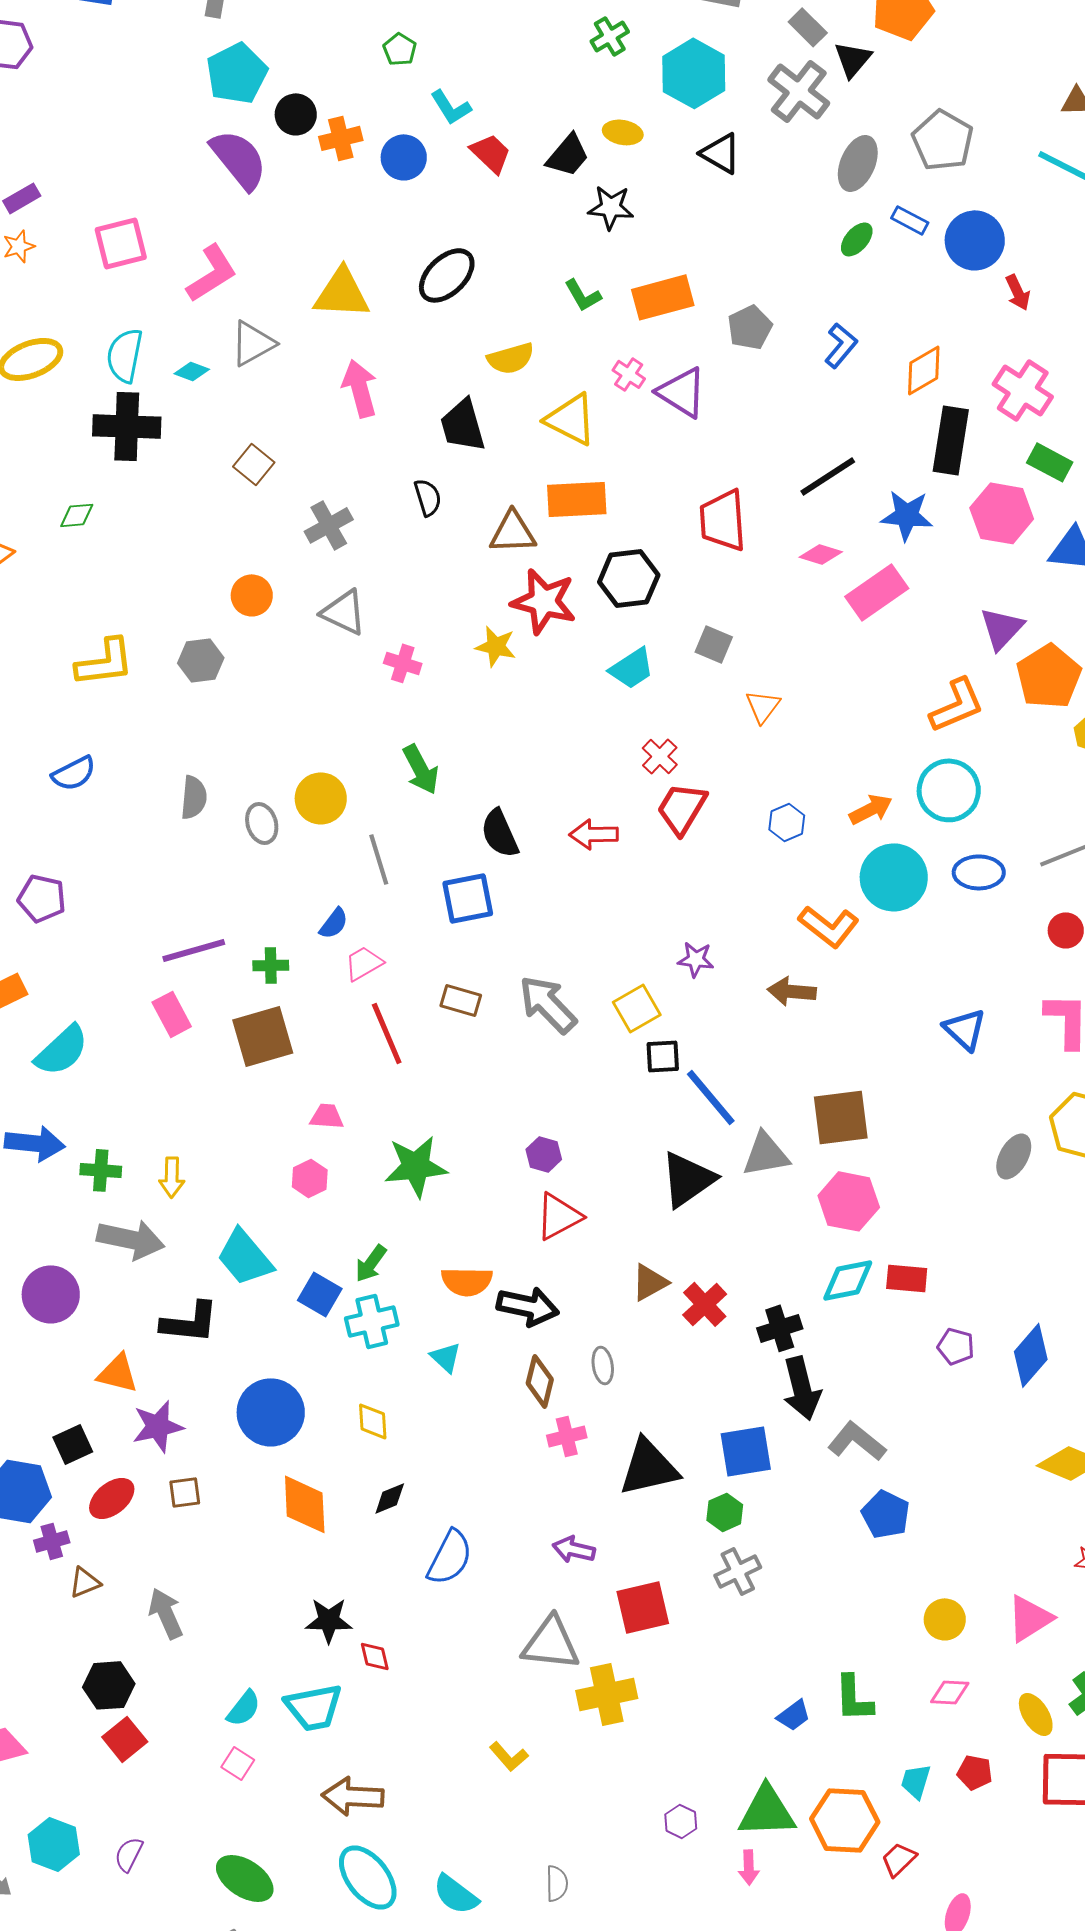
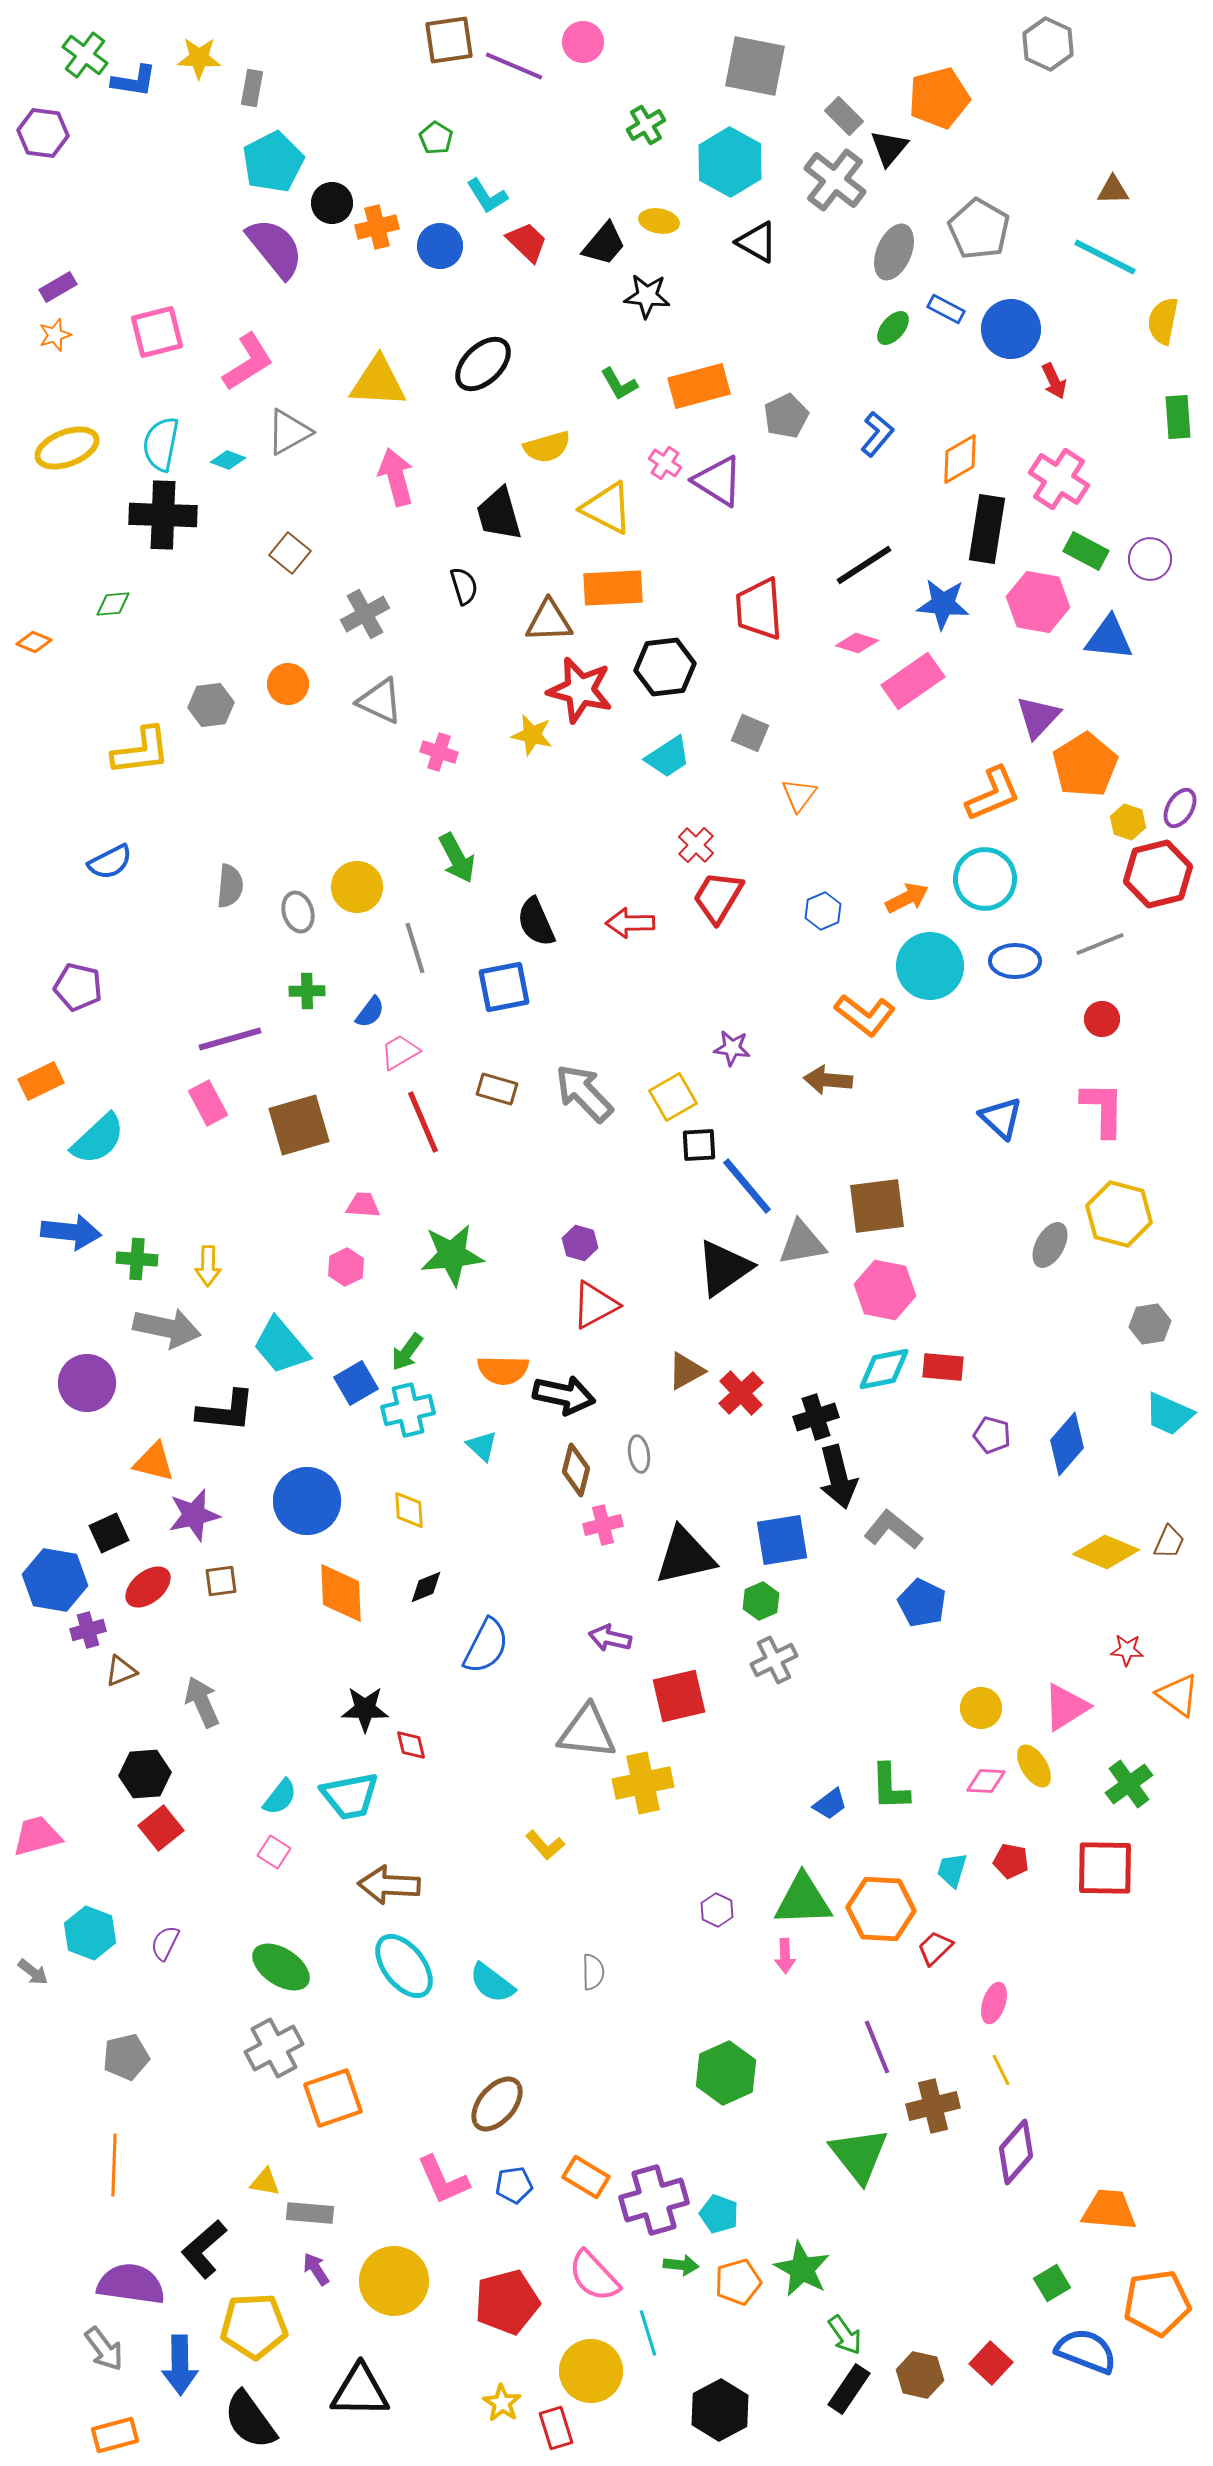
gray hexagon: (201, 660) -> (211, 705), moved
green cross: (271, 965) -> (307, 991), moved
blue square: (320, 1294) -> (356, 1383), turned 30
yellow ellipse: (1036, 1714) -> (1034, 1766), moved

